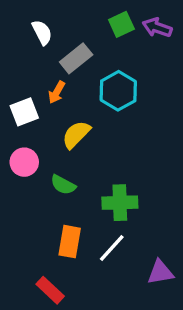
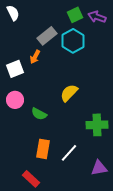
white semicircle: (42, 32) -> (13, 13), moved
cyan hexagon: (118, 91) -> (73, 41), moved
yellow semicircle: (76, 135) -> (69, 93), moved
green cross: (120, 203) -> (97, 125), moved

